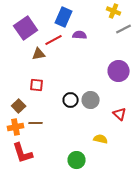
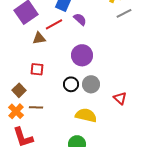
purple semicircle: (80, 35) -> (80, 19), turned 40
purple circle: (119, 71) -> (82, 55), moved
orange cross: (16, 127) -> (16, 111), turned -35
yellow semicircle: (101, 139) -> (86, 115), moved, size x1.5

